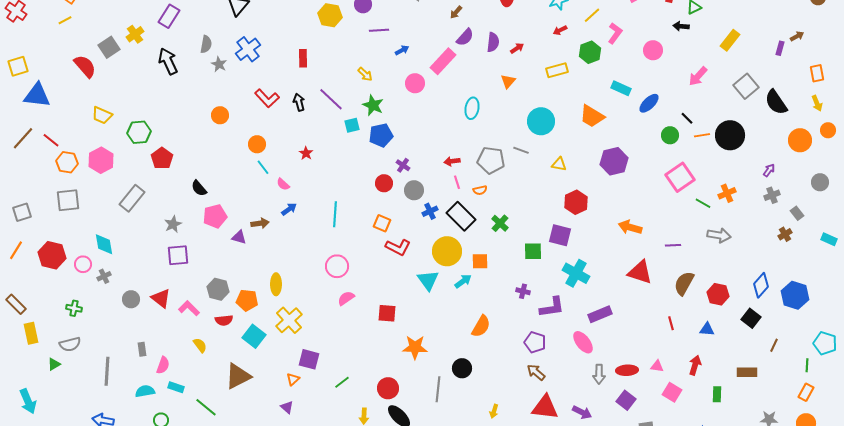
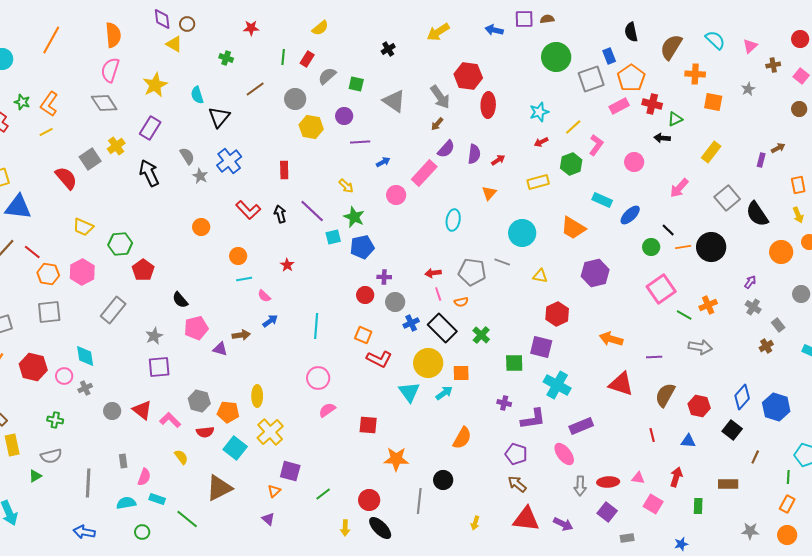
gray semicircle: (206, 44) -> (187, 156), turned -42
purple cross: (403, 165) -> (384, 277), turned -32
cyan line: (263, 167) -> (244, 279), turned -63
gray cross: (772, 195) -> (753, 307), turned -35

